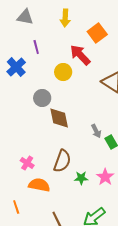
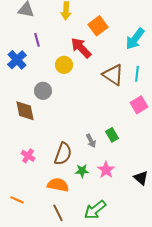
brown diamond: (59, 118) -> (25, 111), moved
gray arrow: (96, 131) -> (91, 141), moved
orange semicircle: (39, 185) -> (58, 185), moved
orange line: (16, 207) -> (17, 200), turned -48

